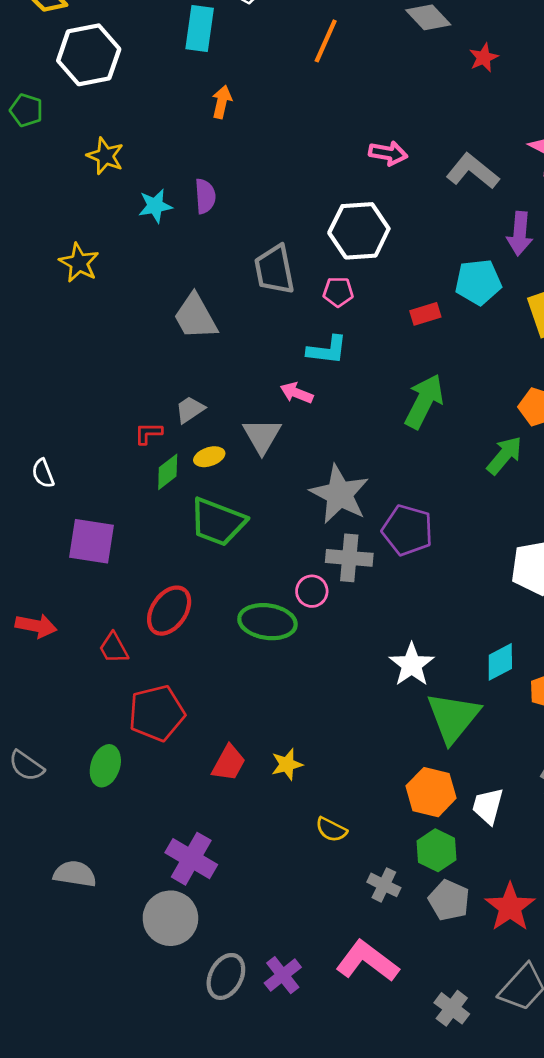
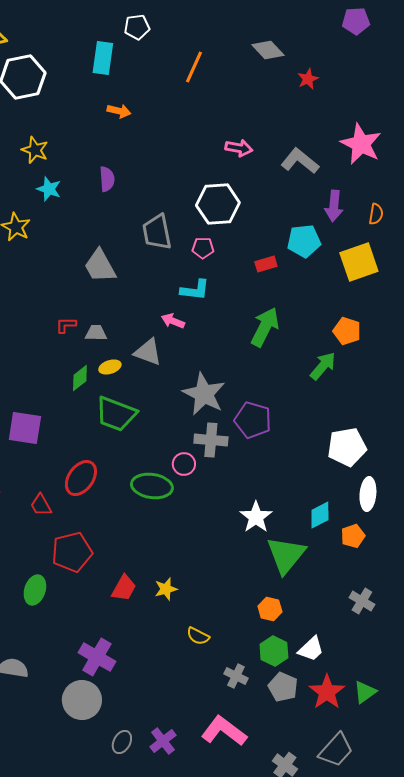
orange arrow: (222, 102) -> (119, 111), turned 90
cyan star: (155, 206) -> (49, 189), moved, turned 30
gray trapezoid: (190, 410) -> (96, 333), turned 35
red L-shape: (148, 433) -> (66, 325), moved
gray triangle: (262, 436) -> (148, 352), turned -40
orange hexagon: (431, 792) -> (270, 609), size x0.7
white trapezoid: (488, 806) -> (311, 649), moved, turned -148
gray ellipse: (226, 976) -> (122, 742), size x0.7

